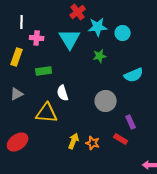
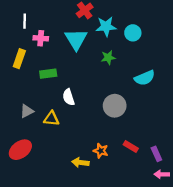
gray triangle: (17, 94) -> (27, 111), moved
yellow triangle: (47, 113) -> (51, 119), size x0.7
purple rectangle: (131, 122) -> (156, 154), moved
yellow arrow: (74, 141) -> (80, 163), moved, turned -105

